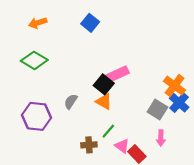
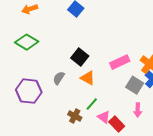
pink rectangle: (117, 74) -> (120, 62), moved
black square: (104, 84) -> (80, 57), moved
brown cross: (89, 145) -> (75, 116), turned 32

